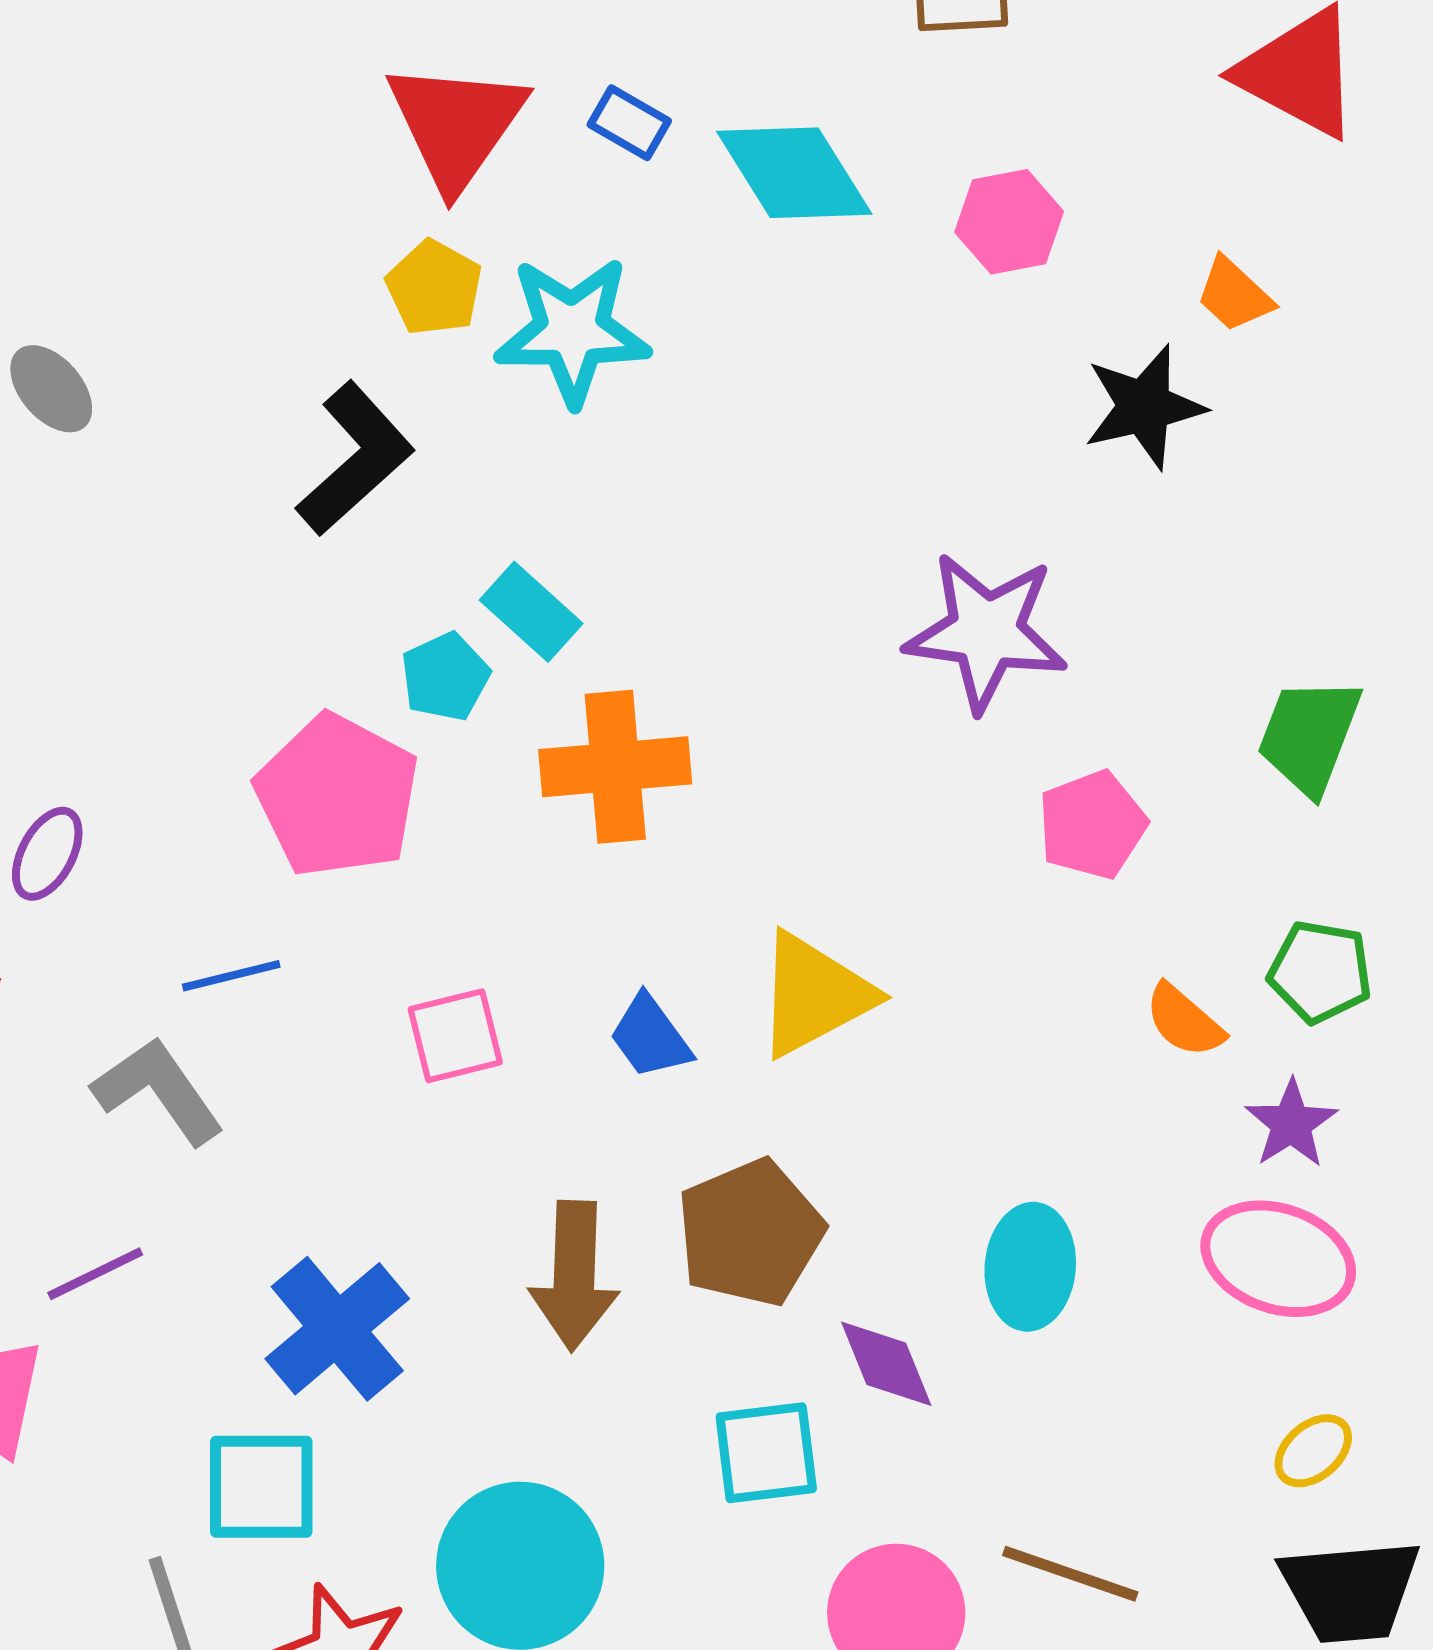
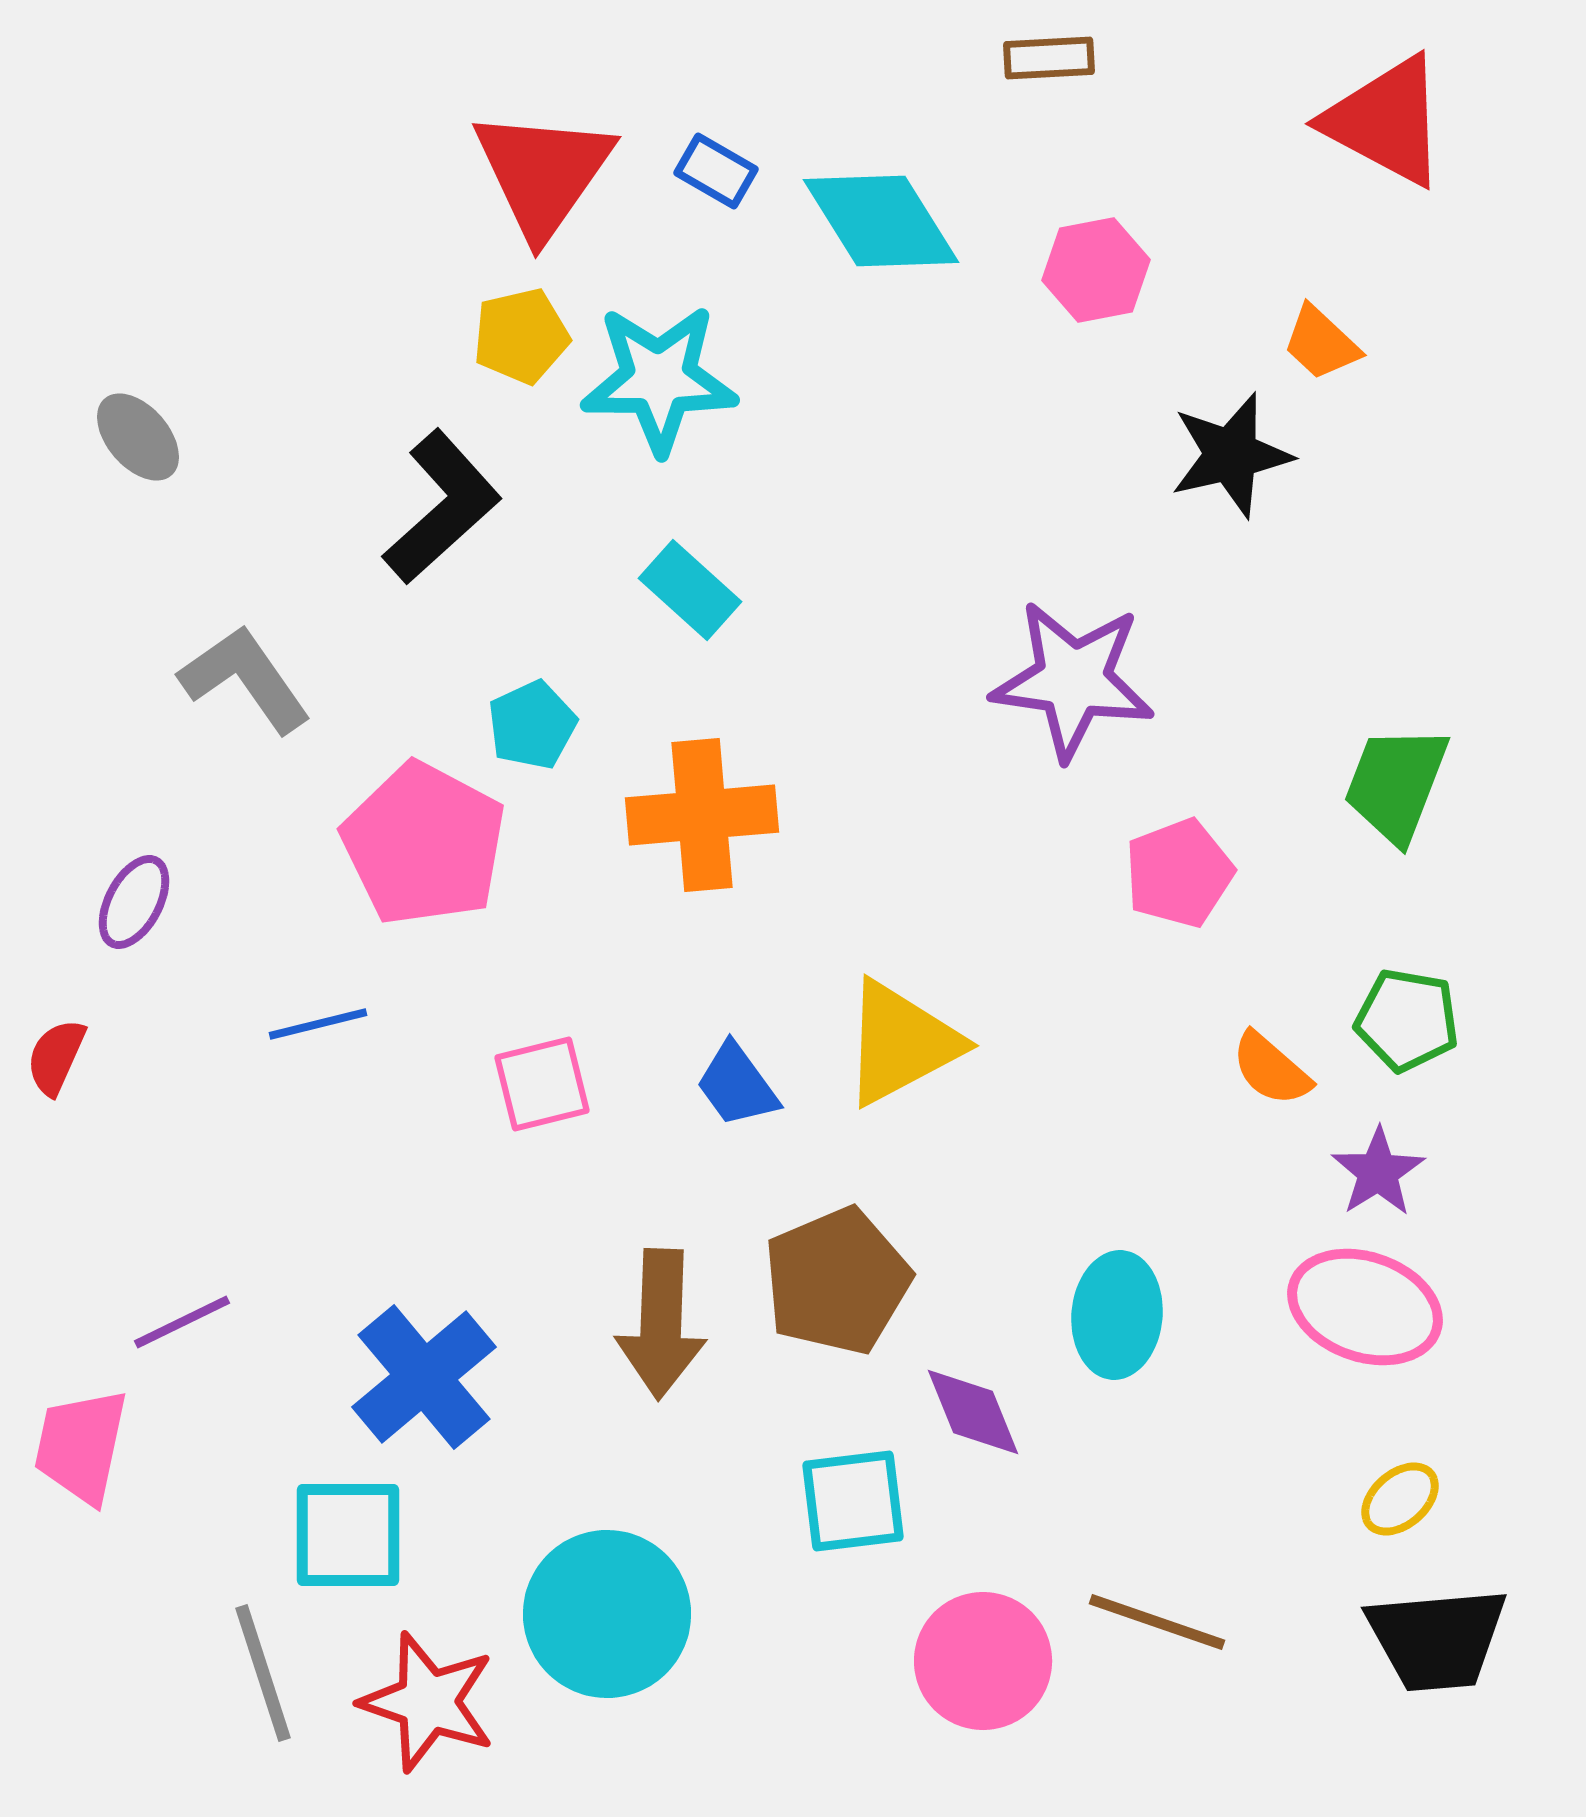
yellow pentagon: (434, 288) -> (521, 336), turned 30
cyan rectangle: (531, 612) -> (690, 590), moved
gray L-shape: (158, 1091) -> (245, 679), moved

